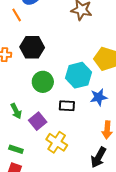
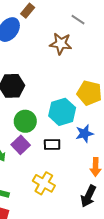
purple square: (38, 121) -> (21, 145), moved

